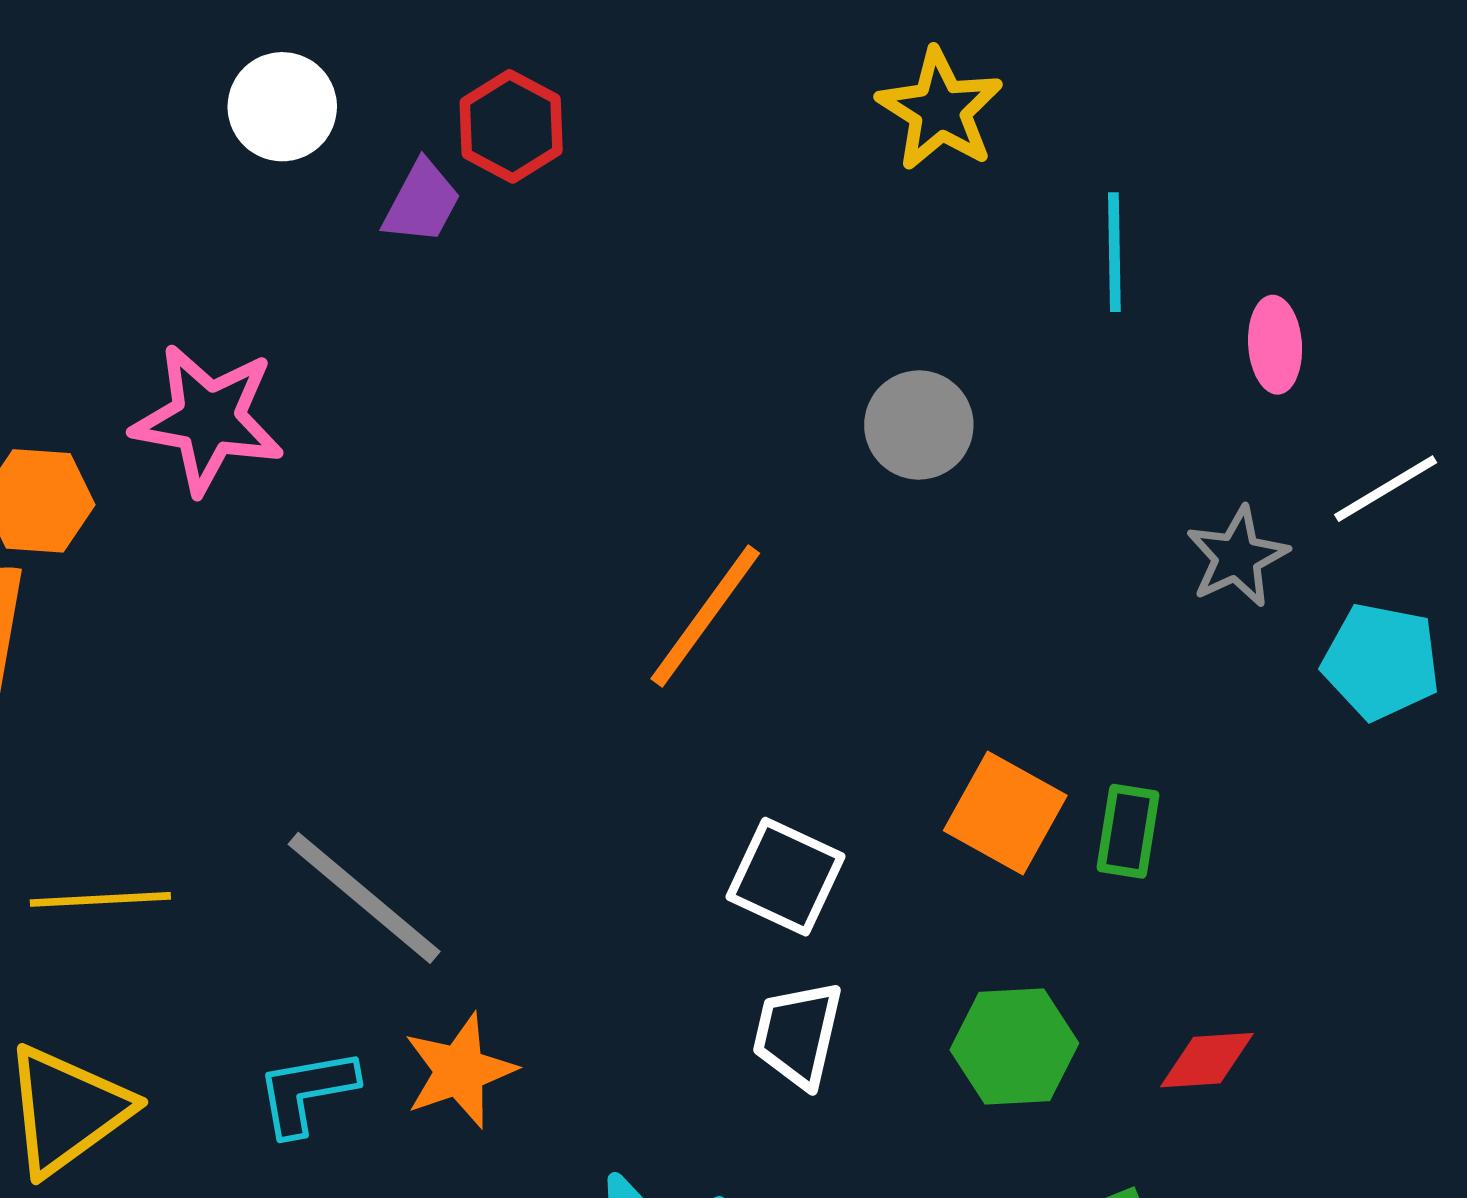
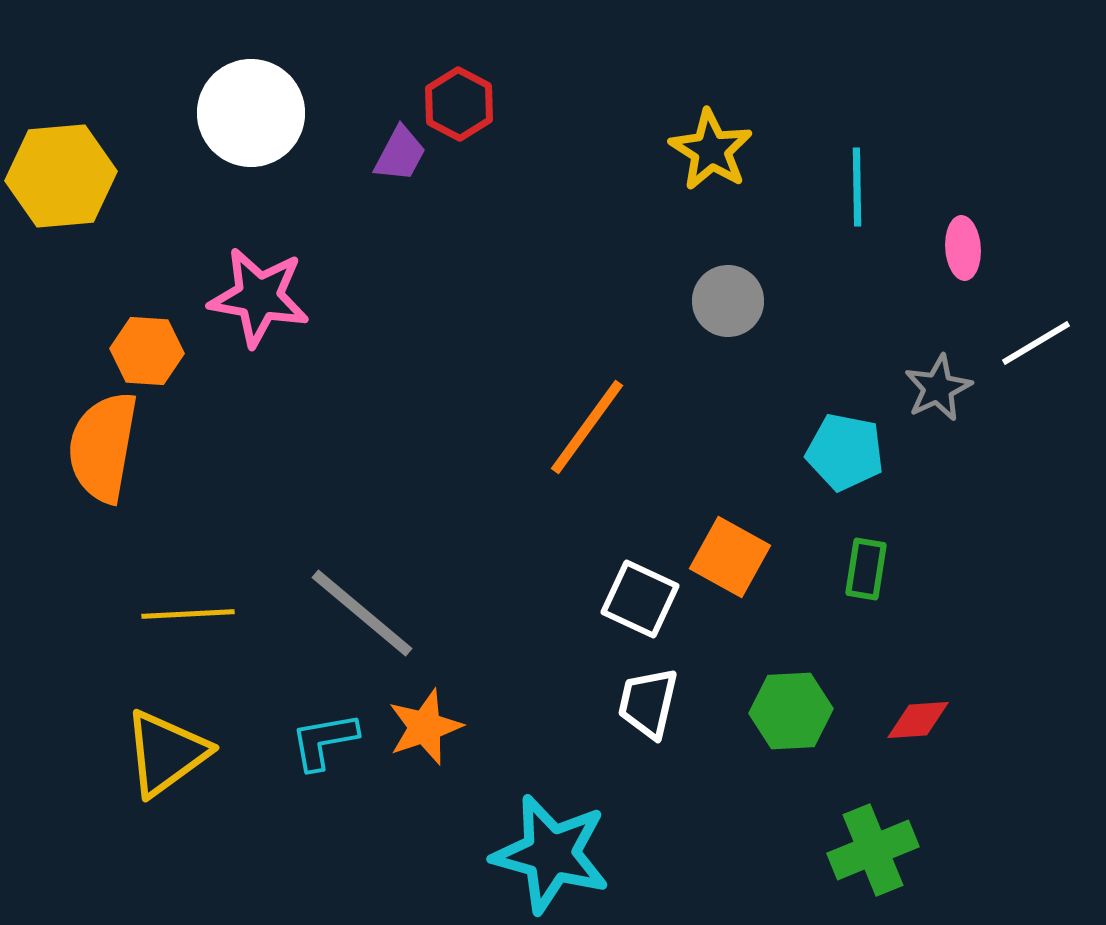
white circle: (282, 107) -> (251, 113), moved, size x1.5
yellow star: (940, 110) -> (711, 150), moved
cyan pentagon: (1381, 661) -> (845, 452), moved
orange square: (1005, 813) -> (730, 557), moved

